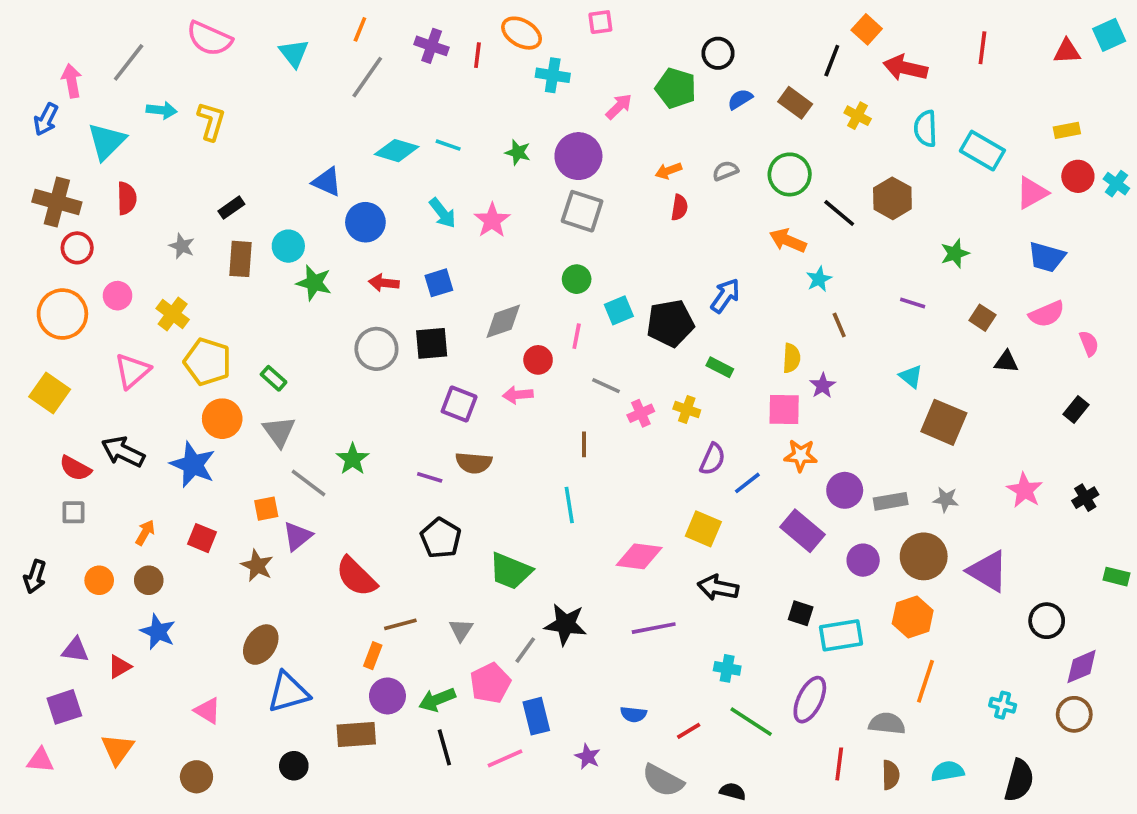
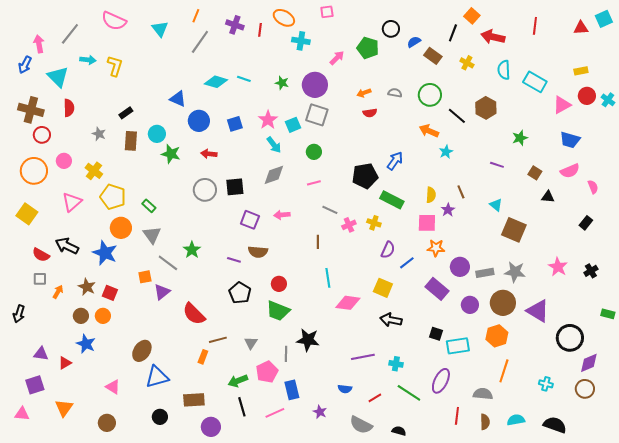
blue semicircle: (740, 99) -> (414, 42), moved
cyan triangle: (107, 141) -> (58, 77), turned -30
gray semicircle: (725, 171) -> (395, 93), turned 32
red semicircle: (679, 208) -> (370, 113), turned 72
cyan arrow: (443, 213) -> (274, 145), moved
blue square: (439, 283) -> (235, 124), moved
cyan square: (619, 310) -> (293, 125), moved
brown line: (839, 325) -> (461, 192), moved
pink line: (577, 336) -> (314, 183), turned 64
red circle: (538, 360) -> (279, 284), moved
green rectangle: (720, 367) -> (392, 200), size x1.6
gray star: (946, 499) -> (515, 272), size x1.5
cyan line: (569, 505) -> (328, 278), moved
orange arrow: (145, 533) -> (58, 292), moved
brown star: (257, 566) -> (87, 287), moved
orange circle: (99, 580) -> (103, 316), moved
black circle: (1047, 621) -> (570, 338), size x1.4
purple line: (654, 628) -> (363, 357), moved
gray line: (525, 650) -> (286, 354), turned -35
purple circle: (387, 696) -> (211, 427), moved
black semicircle: (1019, 780) -> (555, 425), turned -85

